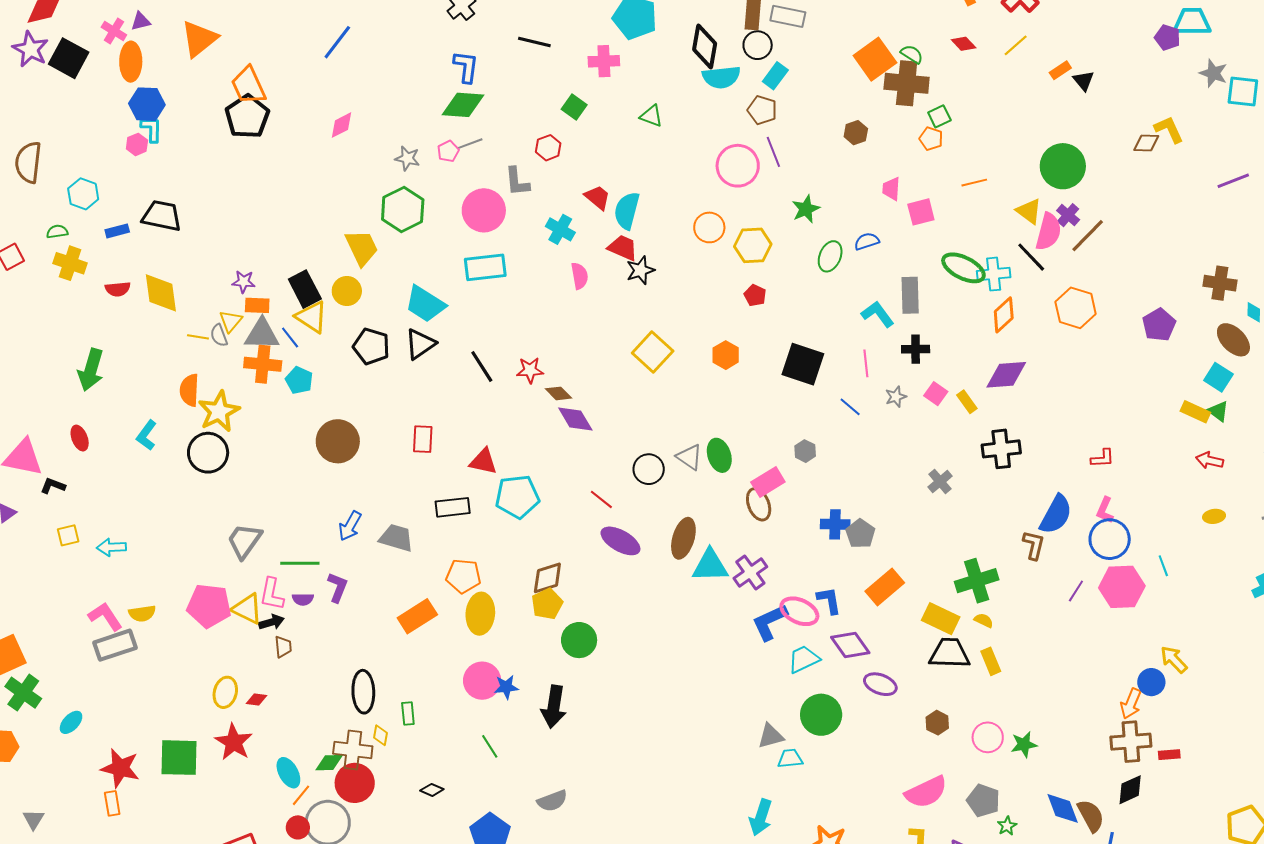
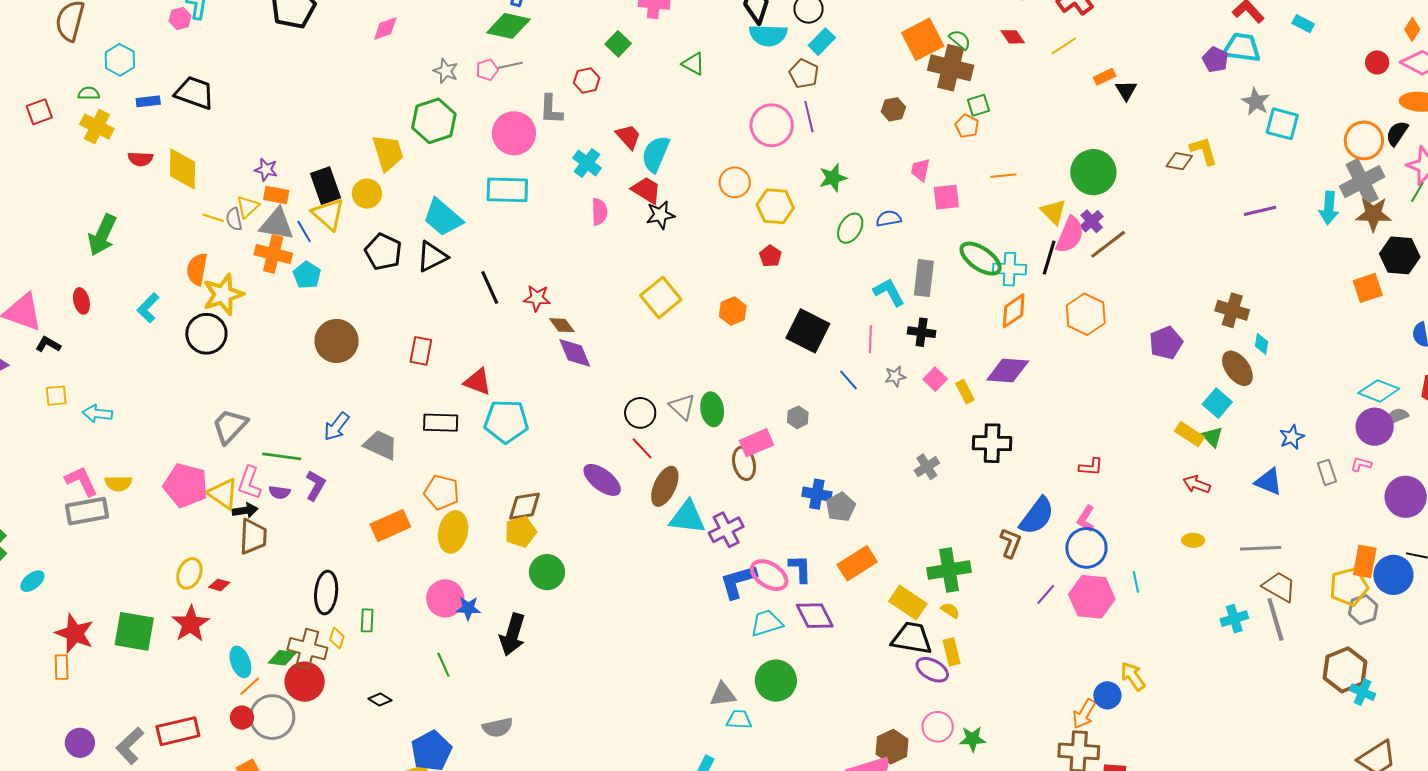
black line: (1031, 257) -> (1049, 258), turned 52
red line: (601, 499) -> (642, 448), moved
brown trapezoid: (283, 647) -> (253, 537), size x1.6
purple ellipse: (880, 684) -> (932, 670), moved
brown hexagon: (937, 723) -> (892, 747), moved, size x1.4

